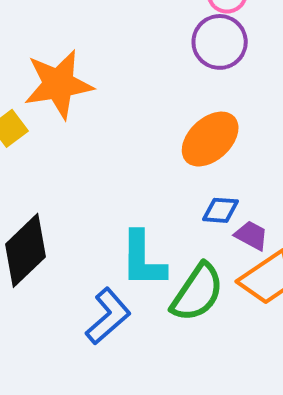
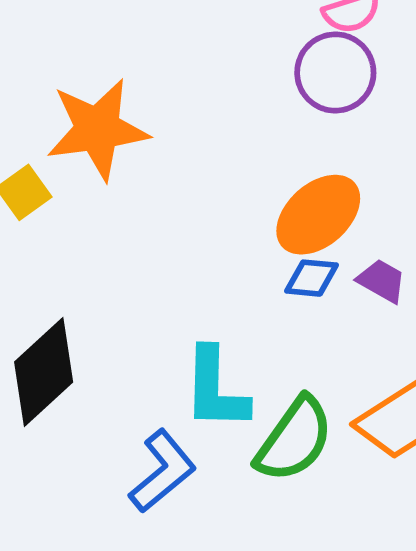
blue diamond: (221, 210) -> (312, 278), moved
purple trapezoid: (251, 235) -> (382, 281), moved

